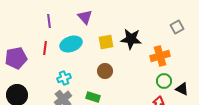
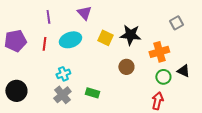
yellow square: (106, 42) -> (105, 38), turned 35
purple pentagon: (16, 58) -> (15, 41), moved
brown circle: (105, 71) -> (126, 67), moved
black triangle: (182, 89) -> (183, 71), moved

